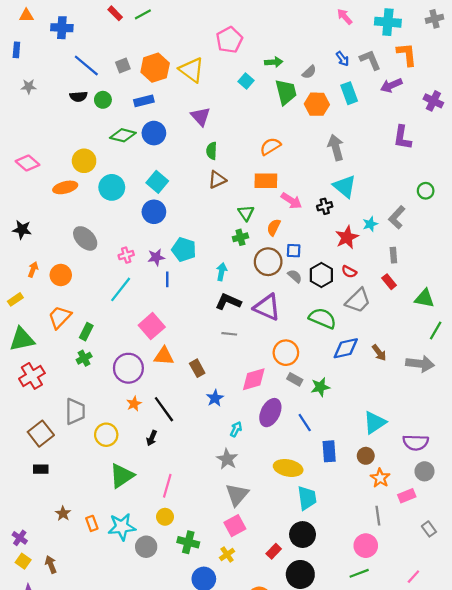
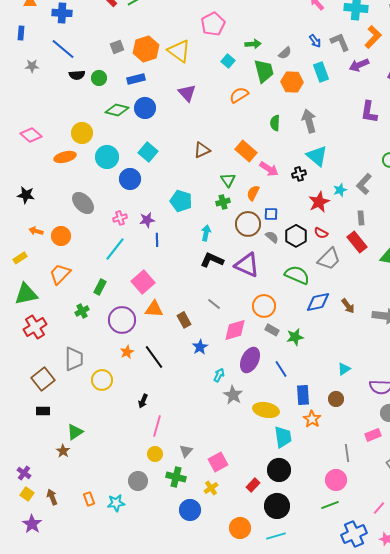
orange L-shape: (407, 54) -> (373, 37), turned 50
blue line: (86, 65) -> (63, 49), moved
orange semicircle: (270, 146) -> (239, 95), moved
green semicircle: (212, 151) -> (275, 123), moved
orange rectangle: (266, 181) -> (246, 151), turned 40
blue circle: (154, 212) -> (130, 179), moved
cyan pentagon: (184, 250) -> (181, 201), moved
orange arrow: (33, 269) -> (36, 231), turned -96
red rectangle: (389, 282) -> (357, 242), size x1.5
green rectangle: (86, 332) -> (100, 287), moved
gray line: (229, 334) -> (214, 304), moved, turned 32
cyan triangle: (375, 423) -> (344, 369), size x0.6
black arrow: (152, 438) -> (143, 401), moved
gray star: (227, 459) -> (233, 395), moved
green triangle: (122, 476) -> (75, 432), moved, size x0.7
orange star: (380, 478) -> (312, 419), moved
gray triangle: (237, 495) -> (186, 451), moved, size x0.6
orange rectangle: (92, 523) -> (89, 499), moved
cyan star: (122, 527) -> (116, 503), moved, size x0.7

